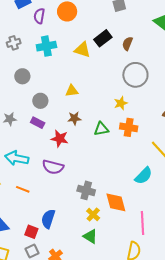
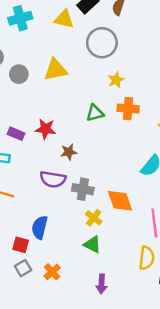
gray circle: (135, 75) -> (102, 43), moved
yellow triangle: (72, 91) -> (56, 70), size x1.5
gray circle: (40, 101) -> (19, 74), moved
brown star: (74, 118) -> (69, 152), moved
purple rectangle: (38, 123) -> (16, 134), moved
purple semicircle: (53, 167) -> (53, 179), moved

